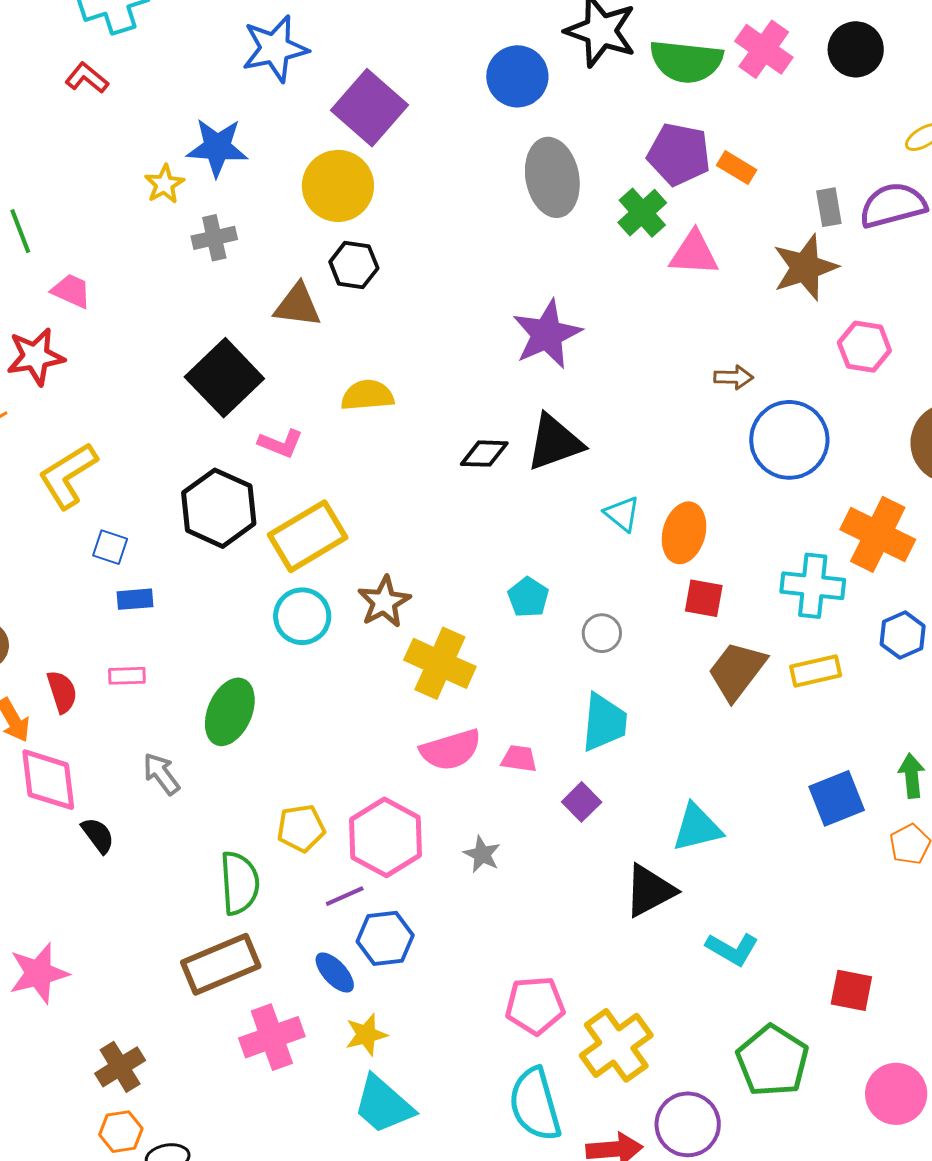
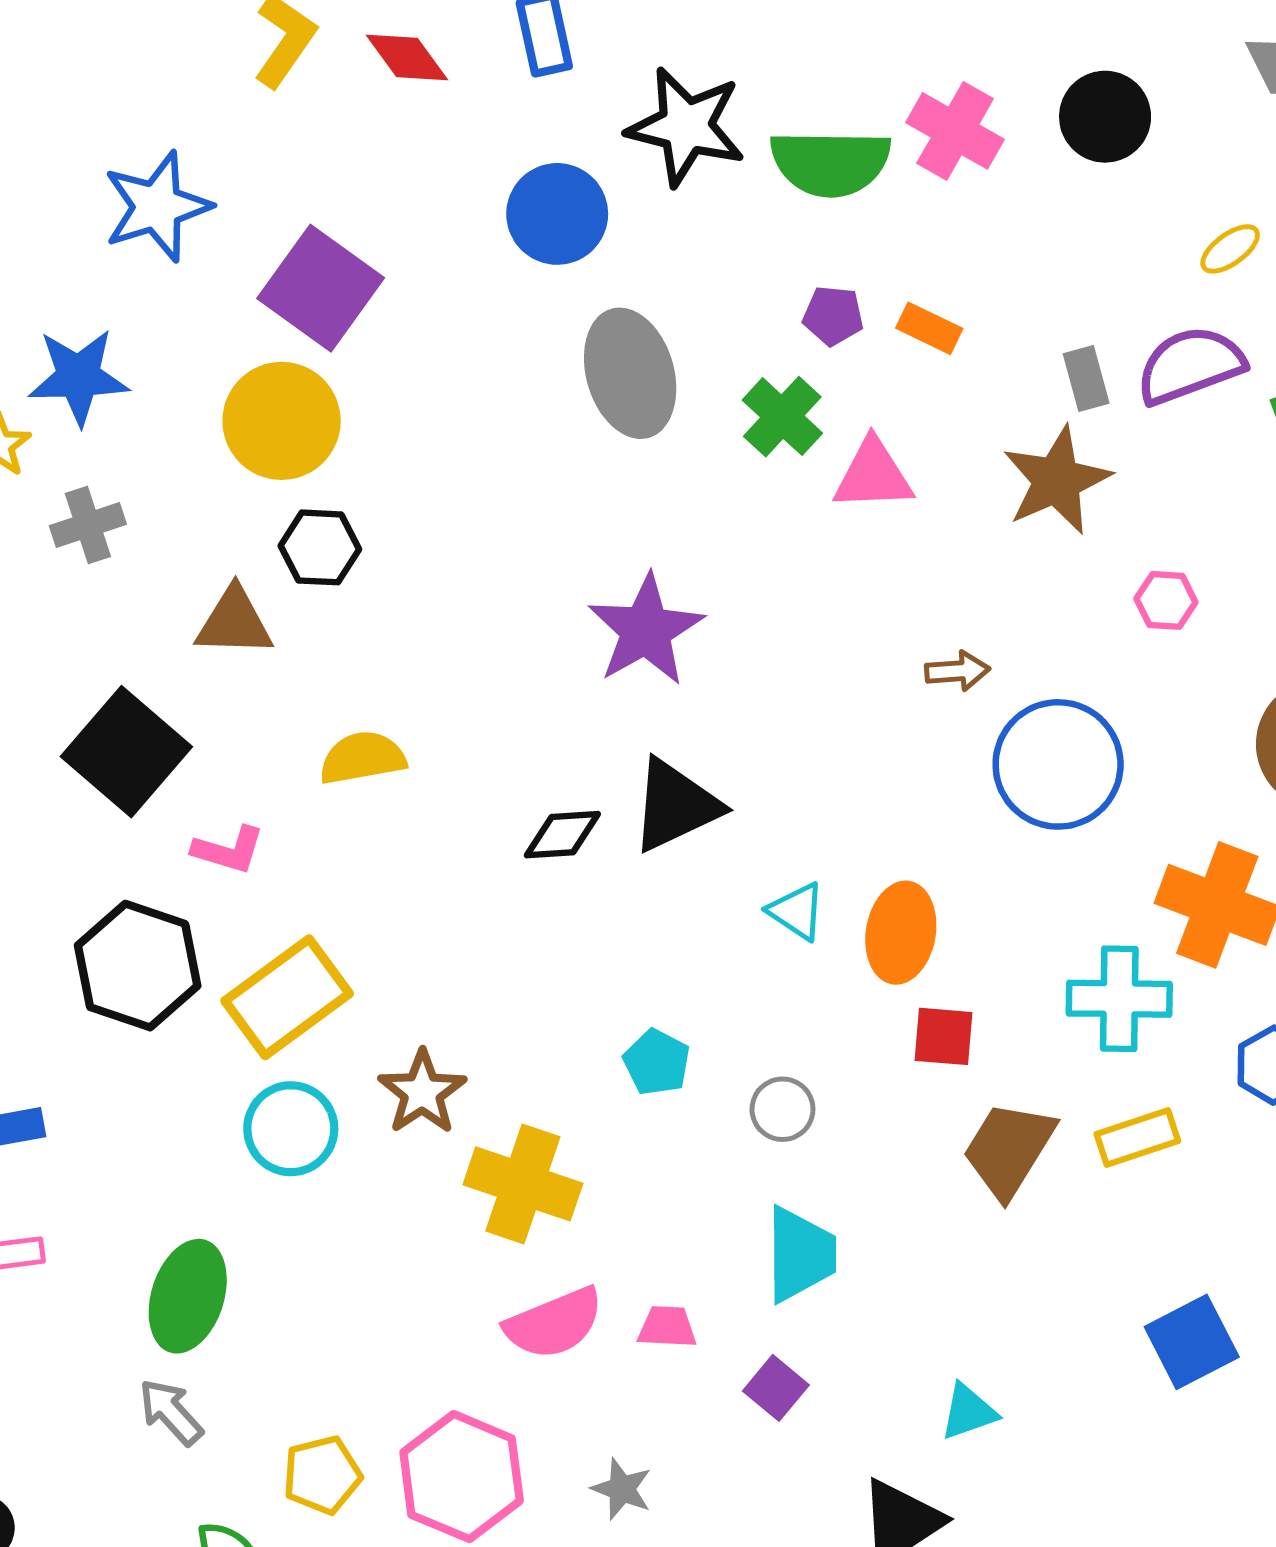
purple pentagon: (679, 154) -> (833, 316), size x0.6
pink hexagon: (864, 347) -> (1166, 600), size x0.7
gray arrow: (161, 774) -> (171, 1412), moved
cyan triangle: (697, 828) -> (968, 1412), size x0.7

